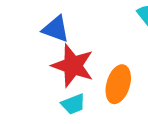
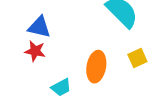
red star: (73, 66) -> (35, 51), moved, size x0.6

